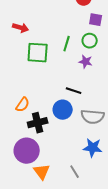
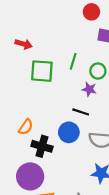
green circle: (90, 41) -> (98, 71), moved
purple star: (86, 62) -> (89, 89), moved
black cross: (38, 123) -> (42, 146), turned 30

